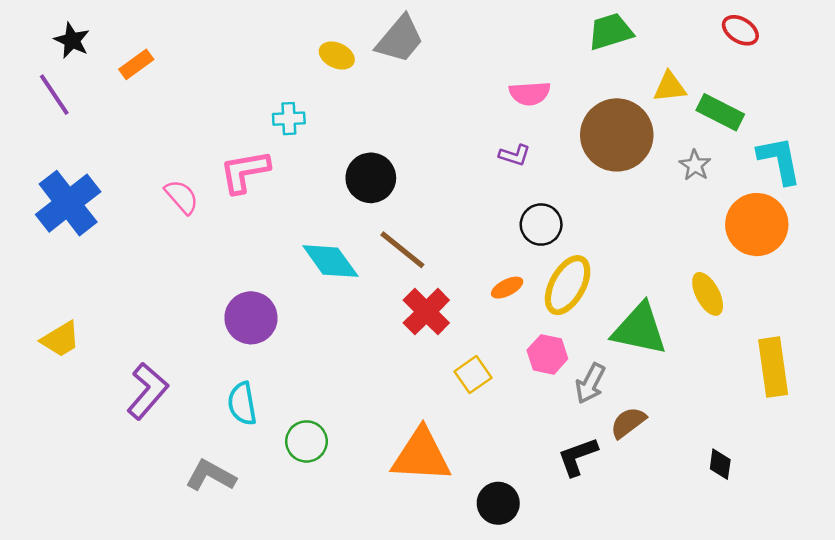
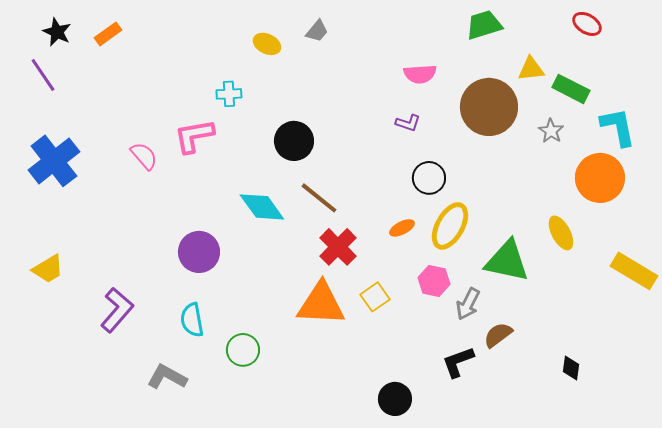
gray trapezoid: (400, 39) -> (317, 31), size x0.6
orange rectangle: (136, 64) -> (108, 34), moved
yellow rectangle: (773, 367) -> (634, 271), moved, turned -51
orange triangle: (421, 455) -> (321, 304), moved

